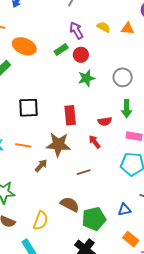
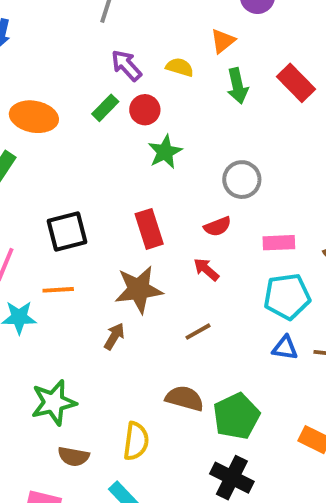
yellow semicircle: (104, 27) -> (180, 67), moved
orange triangle: (128, 29) -> (223, 41), turned -32
gray circle: (123, 77) -> (242, 180), moved
green arrow: (127, 109) -> (238, 86), moved
orange line: (23, 145) -> (58, 290), moved
blue triangle: (124, 210) -> (285, 348), moved, turned 32

